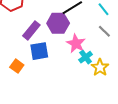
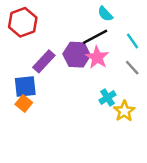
pink star: (76, 44) -> (97, 57), moved
blue square: (39, 51) -> (25, 87), moved

